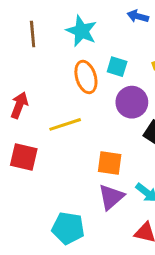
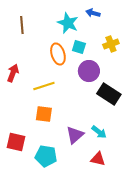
cyan star: (81, 31) -> (68, 23), moved
red square: (24, 157) -> (16, 142), moved
orange square: (110, 163) -> (44, 114), moved

